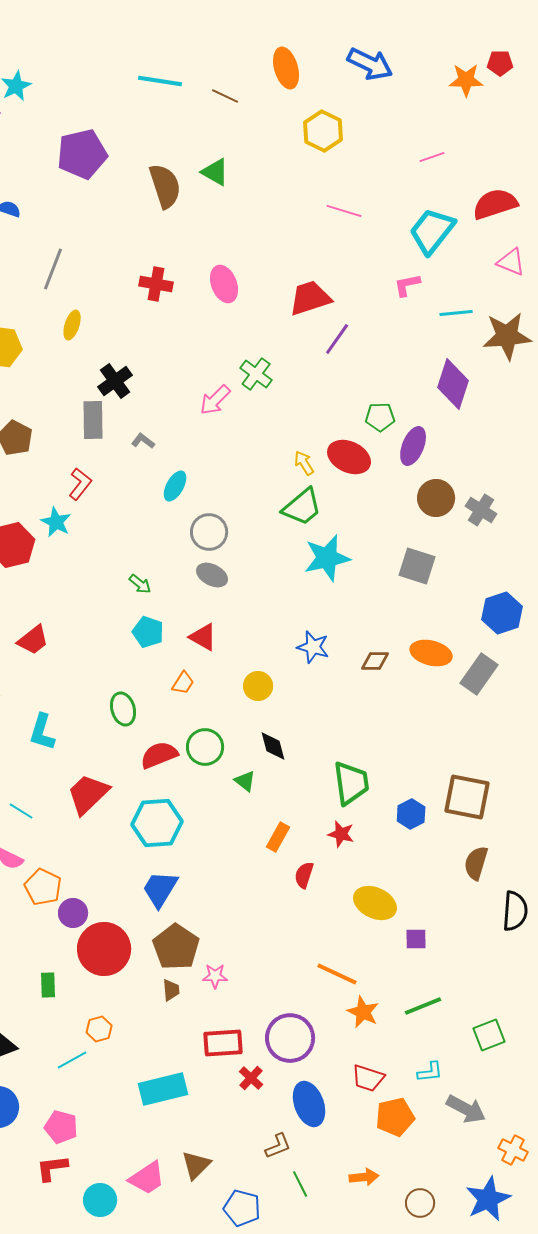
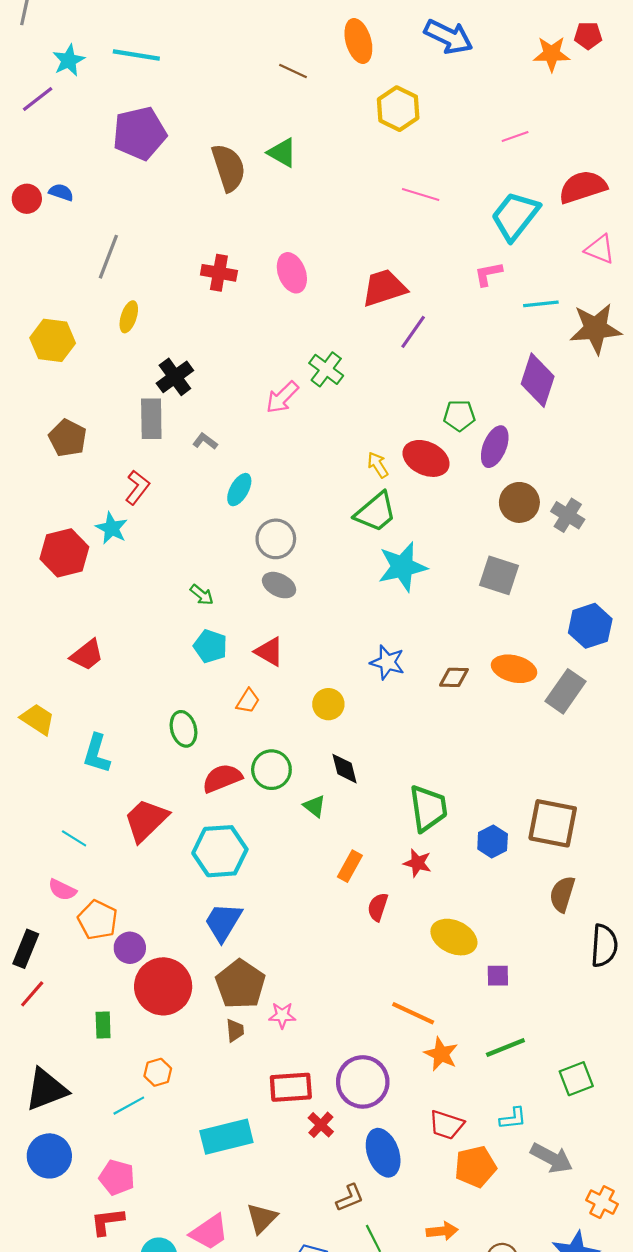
cyan line: (160, 81) -> (136, 55), moved

